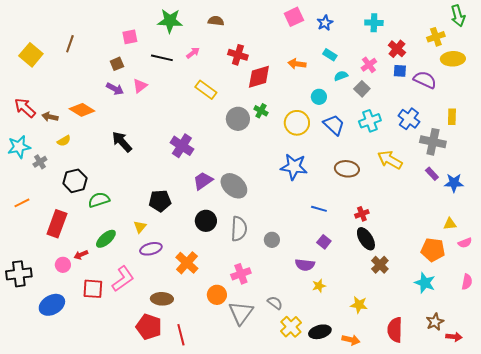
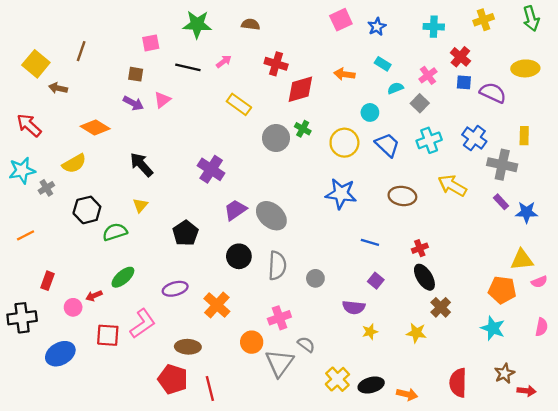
yellow cross: (436, 37) -> (484, 20), moved
brown square: (117, 64) -> (136, 74), turned 32
brown arrow: (50, 117) -> (58, 88), moved
yellow semicircle: (64, 141) -> (74, 164), size x1.5
black pentagon: (160, 201) -> (186, 233), turned -30
red rectangle: (57, 224) -> (48, 281), moved, size x0.6
yellow triangle: (450, 224) -> (522, 260), size x1.5
yellow triangle: (140, 227) -> (140, 205), moved
gray semicircle: (275, 303) -> (306, 344), moved
yellow star: (359, 305) -> (416, 333), moved

